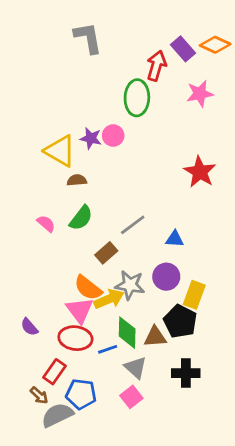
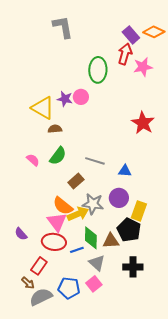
red arrow: (156, 66) -> (125, 54), moved
gray line: (133, 225) -> (95, 161), turned 54
blue pentagon: (81, 394) -> (69, 288), moved

